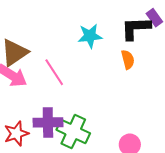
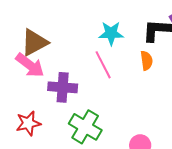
pink line: (54, 72) -> (103, 65), moved
purple cross: (48, 122) -> (63, 87), moved

